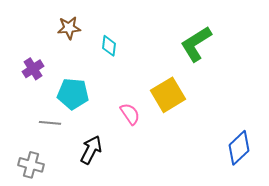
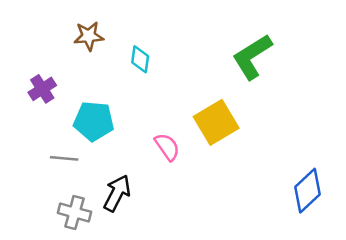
gray cross: (31, 165) -> (74, 212), moved

